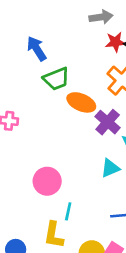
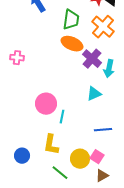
green trapezoid: (56, 79) -> (71, 20), moved, turned -60
cyan line: (68, 211) -> (62, 117), moved

